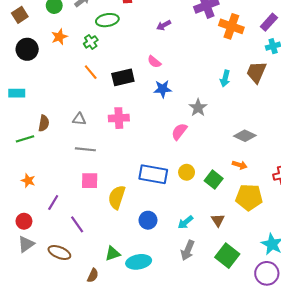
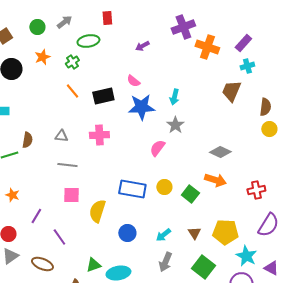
cyan arrow: (225, 78) -> (174, 97), moved
blue star: (163, 89) -> (141, 107), size x1.5
orange arrow: (240, 165) -> (215, 180), size x1.5
yellow pentagon: (249, 197) -> (225, 232), moved

